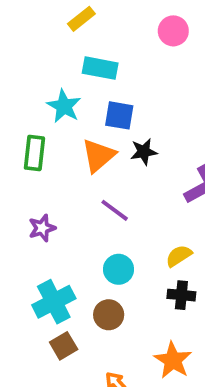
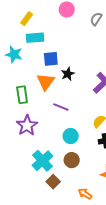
yellow rectangle: (81, 19) -> (27, 19), moved
cyan star: (64, 106) -> (14, 54), moved
green rectangle: (34, 153) -> (22, 95), moved
purple star: (42, 228) -> (27, 125), size x1.5

